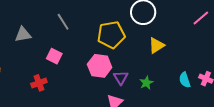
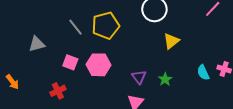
yellow pentagon: (111, 35) -> (106, 25), moved
pink hexagon: (100, 66) -> (98, 65), moved

